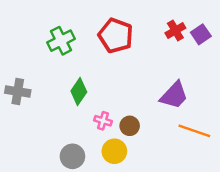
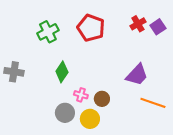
gray circle: (72, 156) -> (65, 113), moved

